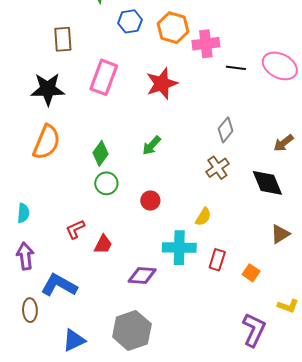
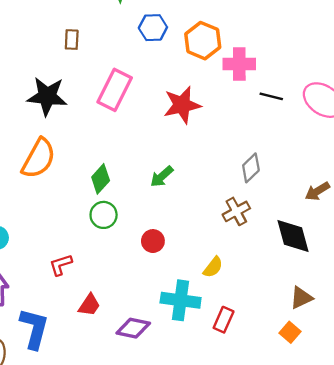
brown rectangle: (63, 39) -> (72, 40), size x0.7
red trapezoid: (103, 244) -> (89, 305), moved
orange square: (251, 273) -> (290, 332), moved
blue L-shape: (59, 285) -> (34, 328), turned 69

